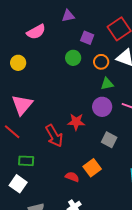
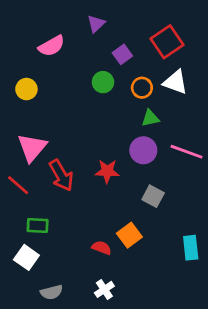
purple triangle: (68, 16) -> (96, 24), turned -32
purple square: (87, 38) -> (122, 54), turned 32
red arrow: (54, 136) -> (61, 175), moved

